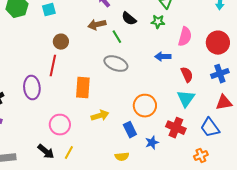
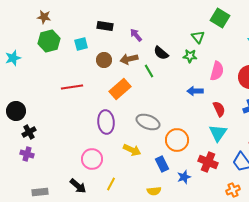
brown circle: (61, 42) -> (104, 60), moved
gray ellipse: (116, 64) -> (148, 122), moved
red line: (53, 66) -> (72, 87), moved, turned 70
purple ellipse: (32, 88) -> (106, 122), moved
orange rectangle: (83, 88) -> (120, 89), moved, turned 45
yellow arrow: (100, 116) -> (132, 150), turned 42
yellow line: (69, 153) -> (111, 184), moved

